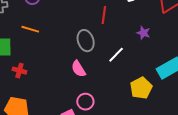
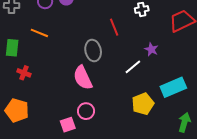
red line: (104, 15) -> (114, 27), turned -36
white line: (116, 55) -> (133, 67), moved
pink semicircle: (78, 69) -> (83, 78), size x1.4

